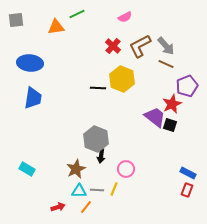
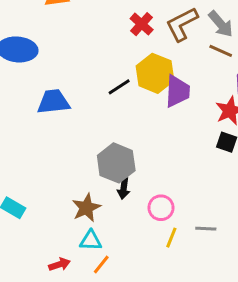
black line: (98, 88) -> (119, 87), turned -35
blue trapezoid: (33, 98) -> (53, 102), moved, turned -105
purple trapezoid: (155, 117) -> (177, 91), moved, turned 55
yellow line: (114, 189) -> (171, 238), moved
gray line: (97, 190) -> (206, 229), moved

